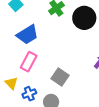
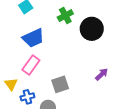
gray square: (60, 77) -> (60, 84), turned 30

